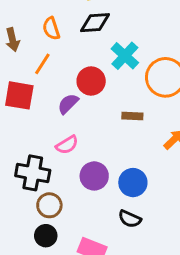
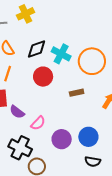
black diamond: (95, 23) -> (37, 49), moved
purple semicircle: (68, 104) -> (17, 112), moved, turned -84
black cross: (33, 173) -> (20, 148), turned 30

